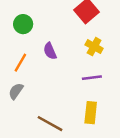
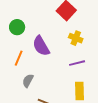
purple semicircle: (50, 51) -> (41, 46), size x1.5
gray semicircle: (16, 91) -> (28, 81), moved

